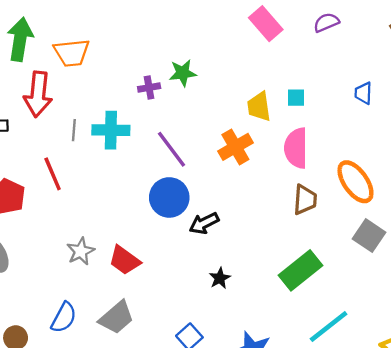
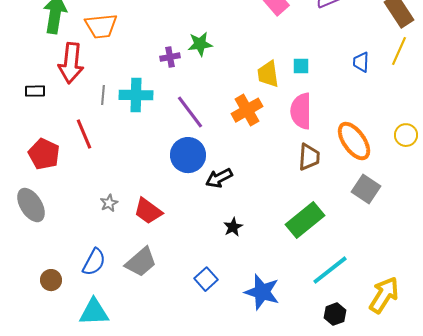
gray star: (81, 251) -> (109, 203), size x0.7

